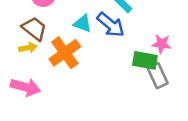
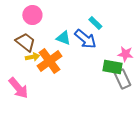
yellow arrow: (28, 48) -> (32, 57), moved
pink arrow: (25, 87) -> (18, 88), turned 35

